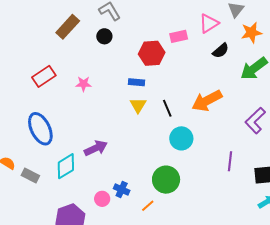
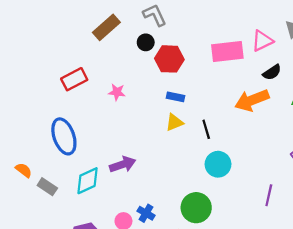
pink rectangle: (179, 36) -> (227, 51), size x1.6
red hexagon: (152, 53) -> (169, 59), moved
orange arrow: (207, 101) -> (252, 100), moved
yellow triangle: (138, 105) -> (174, 122), turned 30

